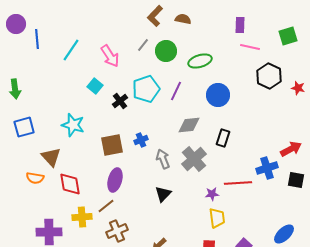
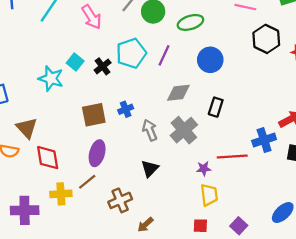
cyan square: (95, 86) -> (75, 62), moved
cyan star: (73, 125) -> (51, 78), moved
brown cross: (117, 231) -> (120, 200), moved

